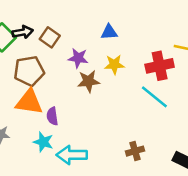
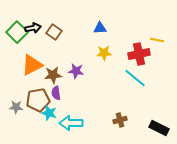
purple star: (78, 58) -> (76, 71), moved
brown pentagon: (29, 71) -> (38, 100), moved
brown star: (88, 81) -> (53, 75), moved
orange triangle: (29, 102) -> (32, 65), moved, turned -35

